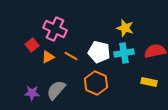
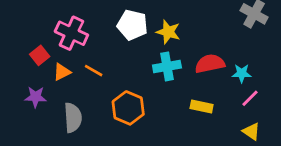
white pentagon: (99, 52) -> (132, 25), moved
gray semicircle: (56, 90) -> (73, 118), turned 135
purple star: (32, 93) -> (35, 97), moved

